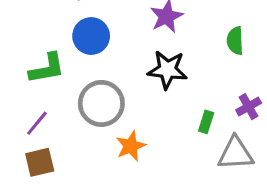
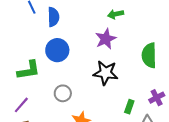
green semicircle: (235, 41) -> (149, 55), size x1.4
gray circle: (101, 103) -> (63, 93), size x0.6

